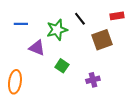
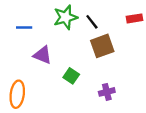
green star: (57, 30) -> (65, 17), moved
brown square: (102, 40) -> (102, 46), moved

